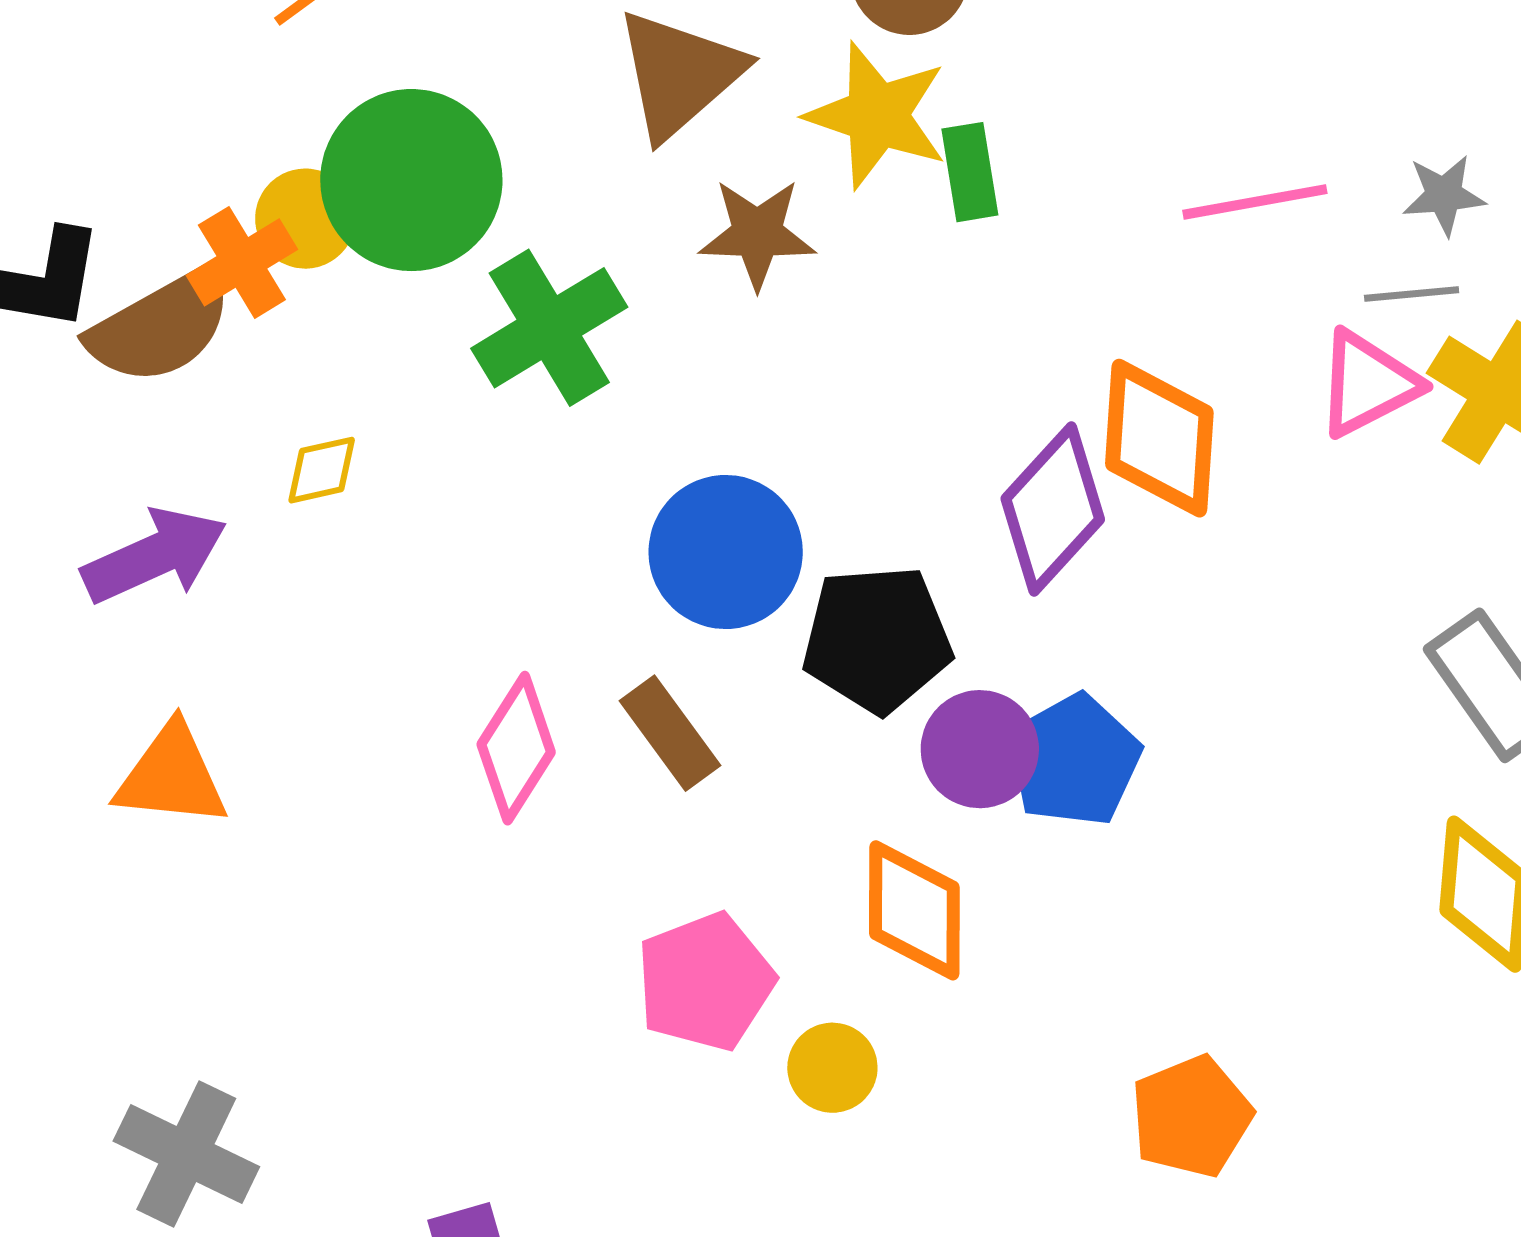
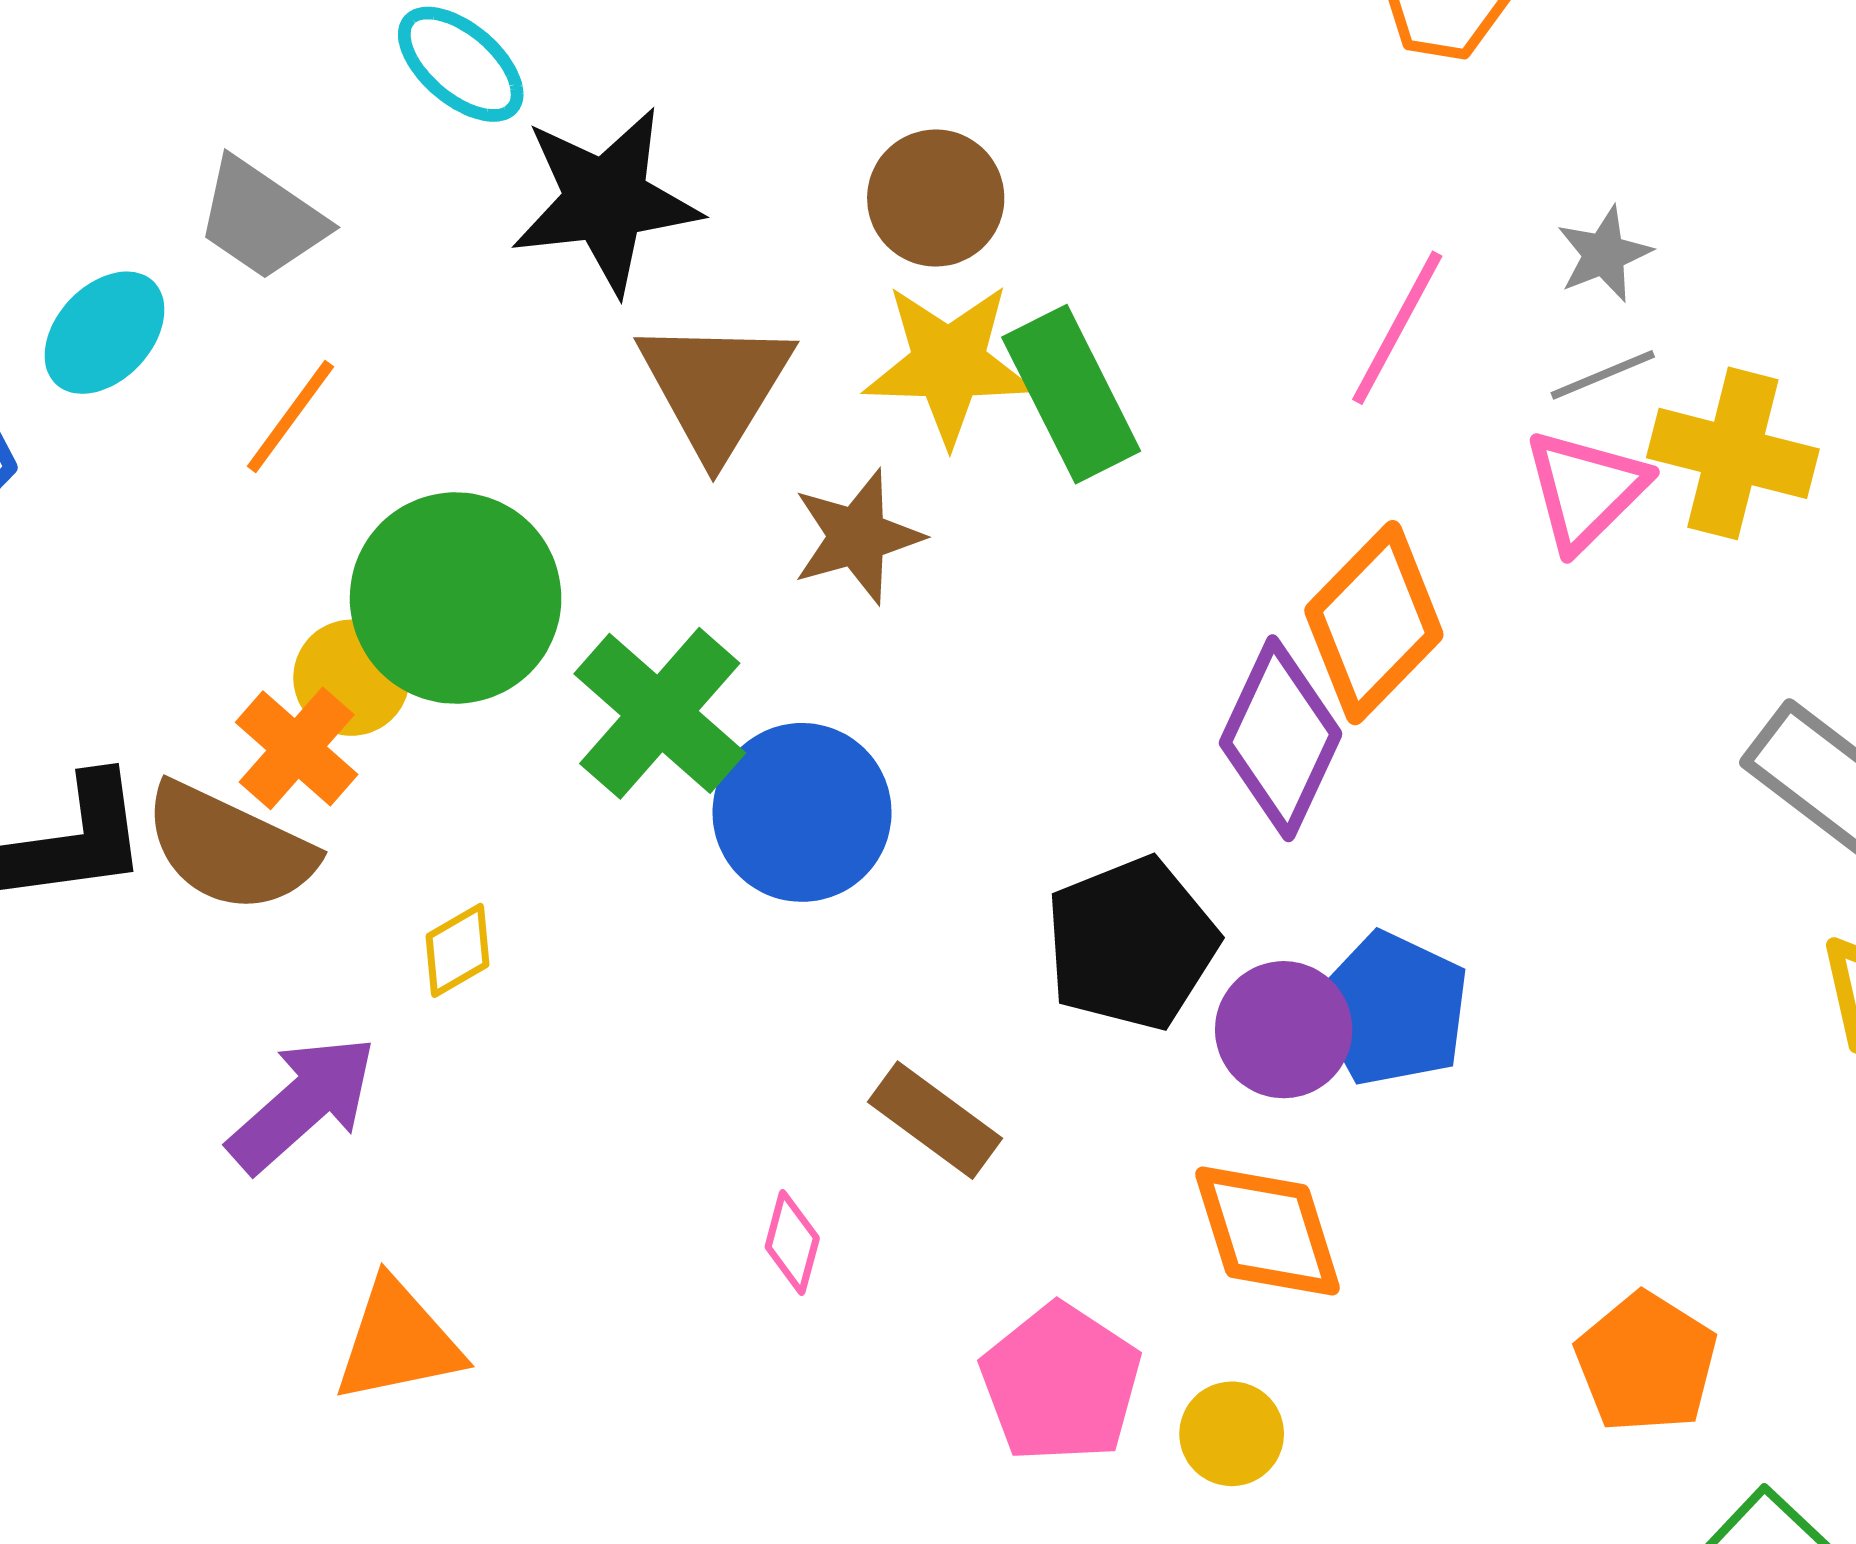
green rectangle: (970, 172) -> (1071, 394), size x1.5
pink line: (1255, 202) -> (1397, 328), turned -34
brown semicircle: (161, 327) -> (229, 848), turned 72
orange diamond: (1159, 438) -> (1374, 623), turned 58
blue circle: (726, 552) -> (802, 812), moved
pink diamond: (516, 748) -> (792, 1243), moved, size x0.6

